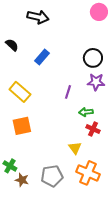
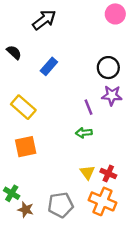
black arrow: (38, 17) -> (44, 20), turned -50
purple line: (68, 92) -> (88, 107), moved, turned -40
green arrow: (86, 112) -> (84, 133), moved
red cross: (93, 129) -> (108, 173), moved

